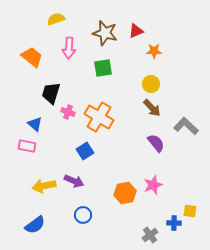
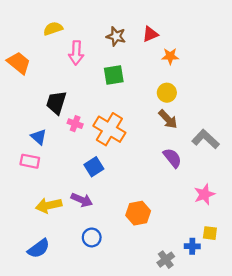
yellow semicircle: (56, 19) -> (53, 29), moved
brown star: (105, 33) -> (116, 36), size x0.7
orange trapezoid: (32, 57) -> (19, 63), moved
pink star: (153, 185) -> (204, 194), moved

